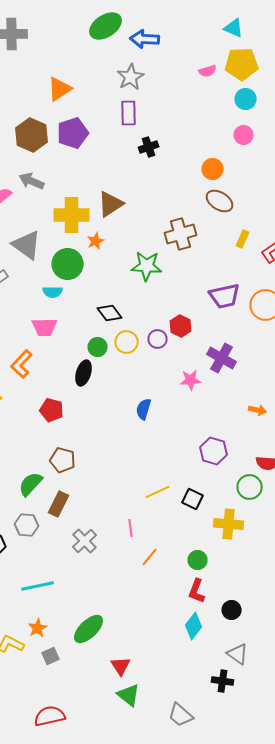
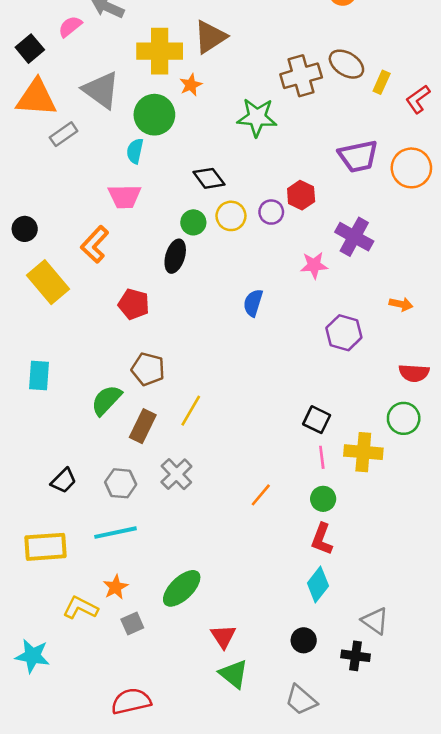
brown ellipse: (220, 201) -> (346, 64), moved
cyan semicircle: (53, 292) -> (135, 151), turned 102
purple hexagon: (214, 451) -> (344, 333), moved
green circle: (250, 487) -> (404, 418), moved
yellow line: (158, 492) -> (191, 411), moved, turned -35
gray hexagon: (27, 525) -> (121, 483), moved
pink line: (131, 528) -> (322, 457), moved
black circle: (232, 610) -> (304, 640), moved

